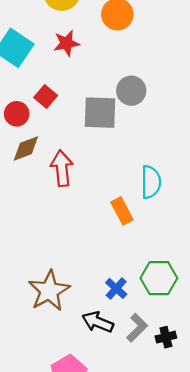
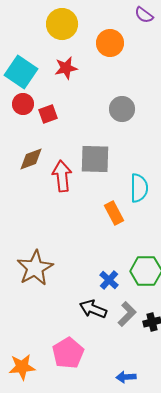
red square: (46, 96) -> (48, 114), turned 30
gray square: (100, 113) -> (95, 159), moved
red circle: (17, 114) -> (23, 104), moved
brown star: (49, 291) -> (35, 268), moved

